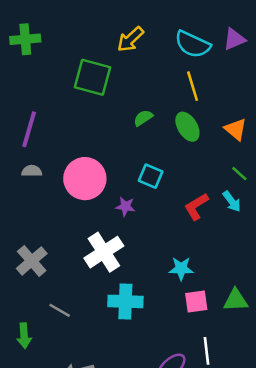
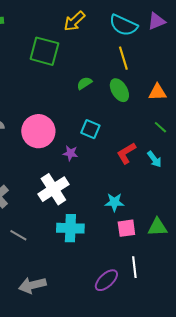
orange triangle: (236, 129) -> (157, 92), turned -42
cyan arrow: (232, 201) -> (154, 159), moved

